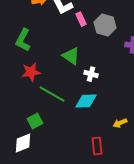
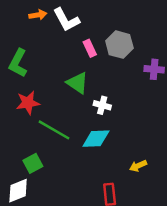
pink rectangle: (81, 19) -> (90, 48), moved

